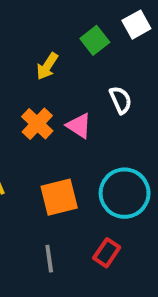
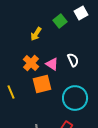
white semicircle: (121, 100) -> (73, 60), moved
orange square: (59, 197) -> (42, 84), moved

